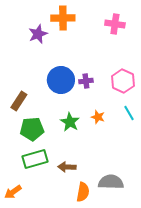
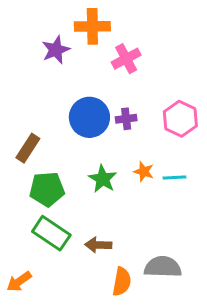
pink cross: (115, 24) -> (126, 59), moved, turned -36
cyan line: (129, 113) -> (175, 177), moved, turned -63
green rectangle: (35, 159) -> (51, 233), turned 50

